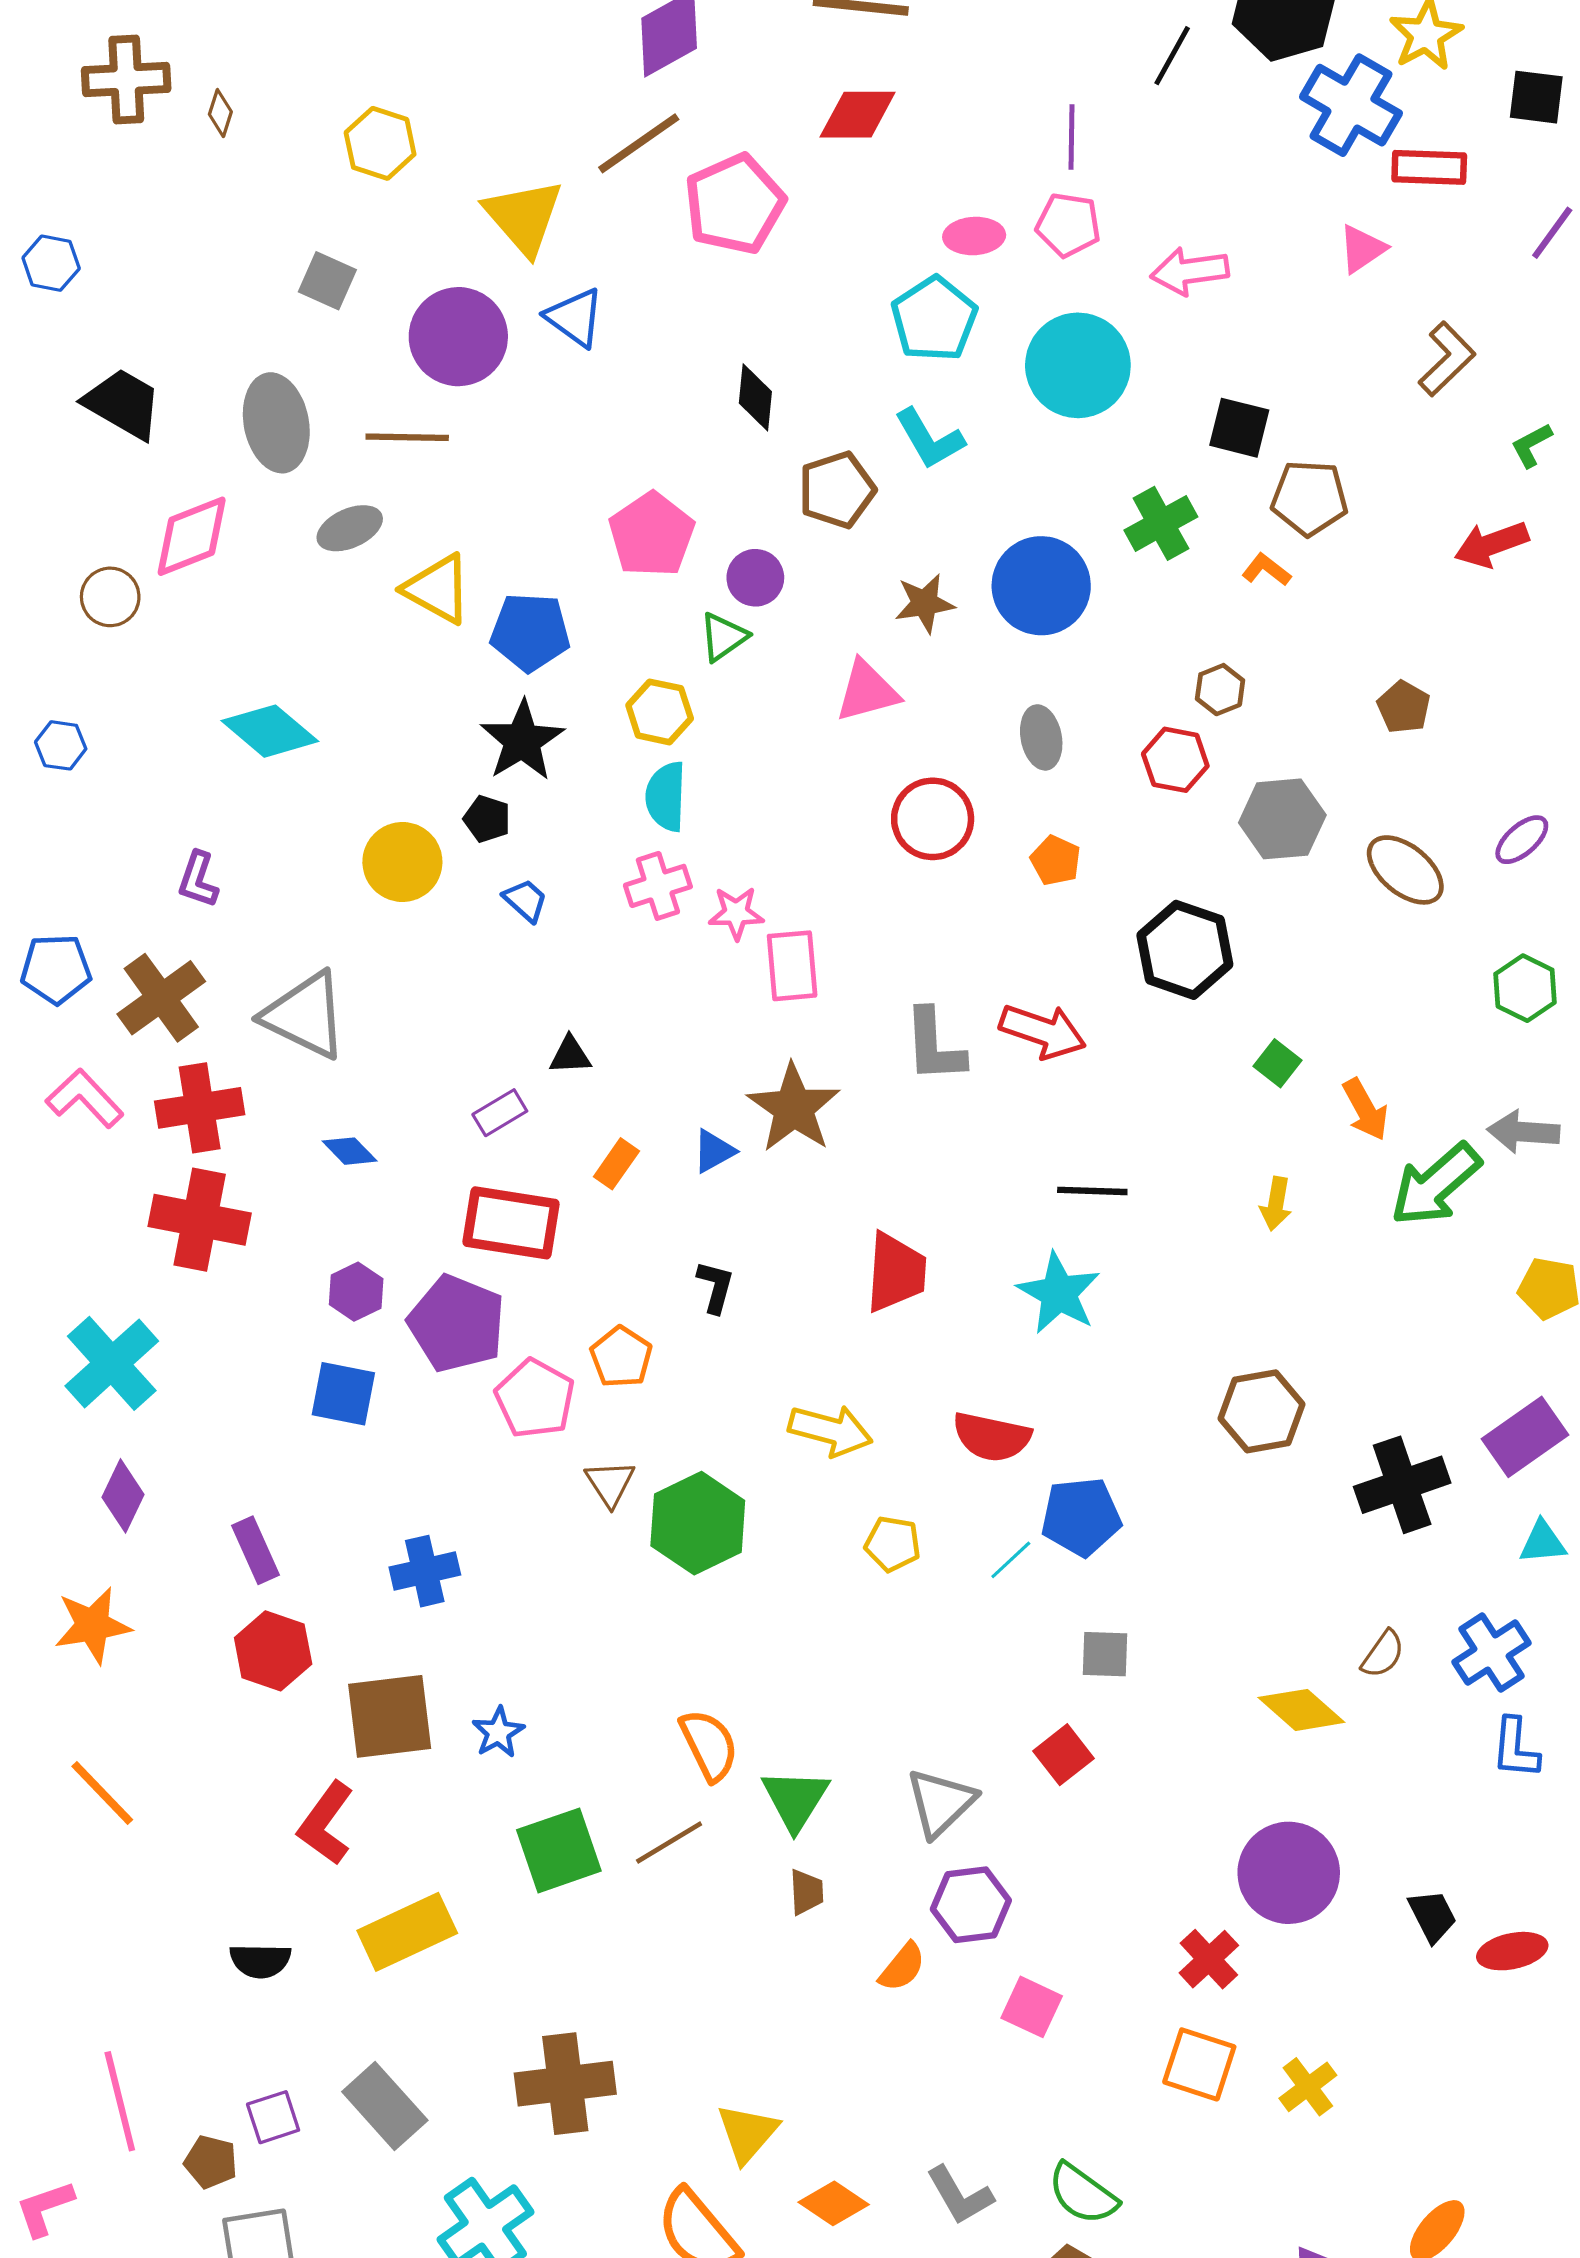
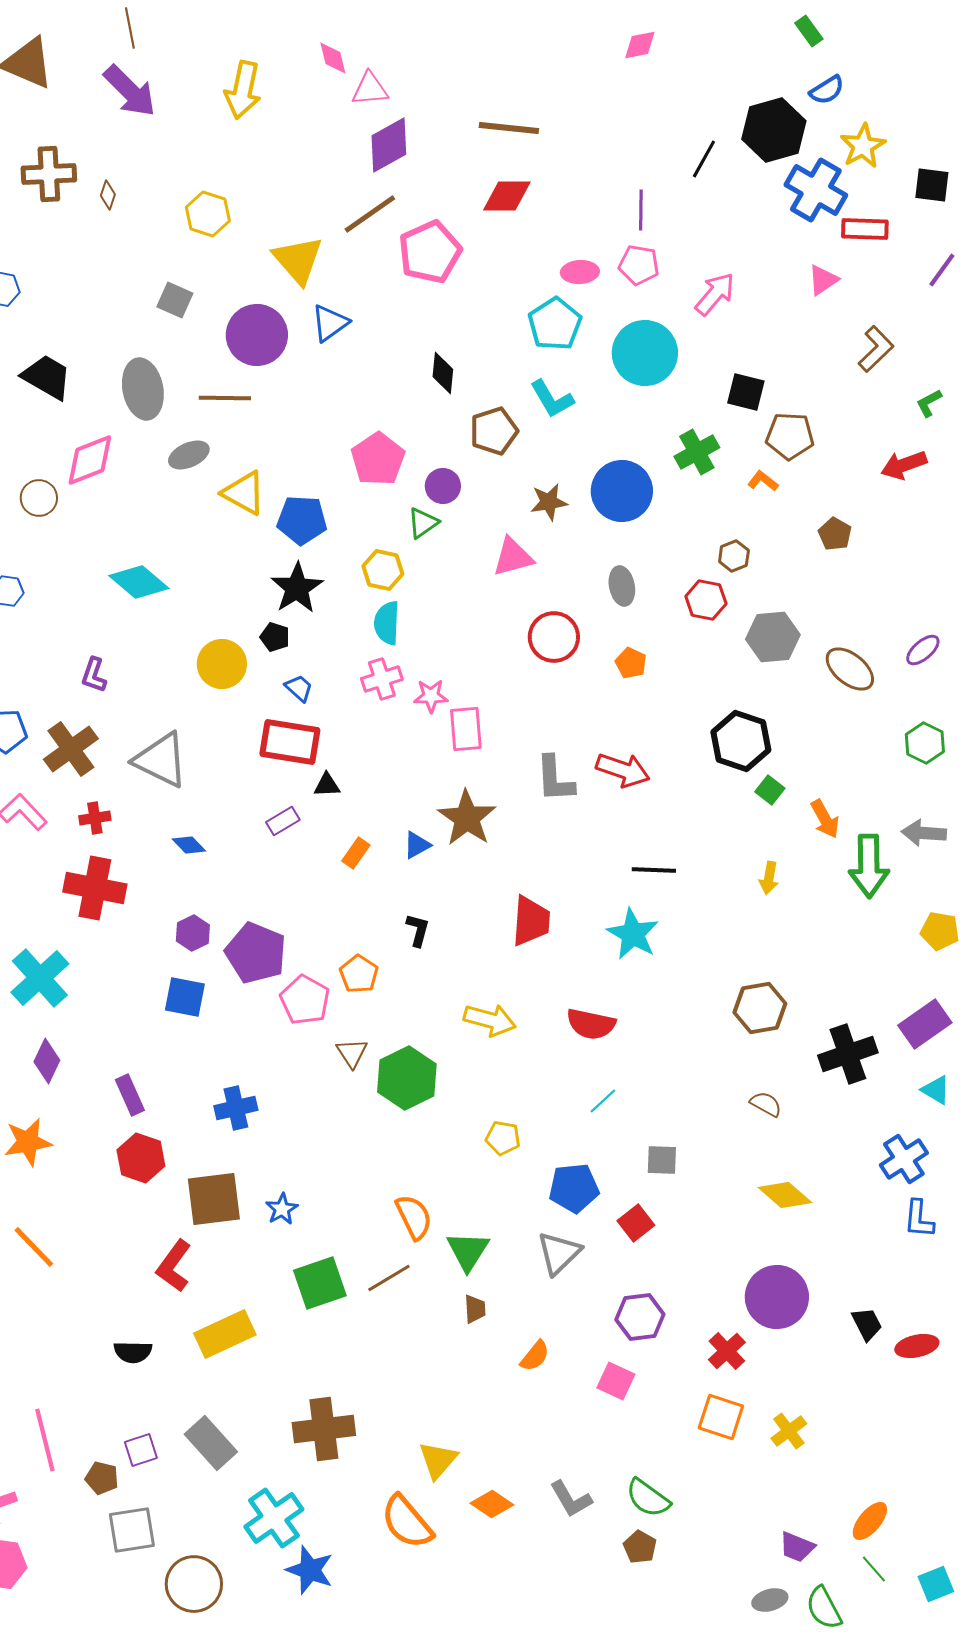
pink arrow: (1190, 271) -> (715, 294), turned 138
blue triangle: (575, 317) -> (330, 323), turned 48
brown pentagon: (1404, 707) -> (835, 534), moved
black hexagon: (1185, 950) -> (741, 741), moved
red cross: (200, 1108) -> (95, 818), size x0.6
green arrow: (1436, 1185) -> (869, 866), turned -50
red rectangle: (511, 1223) -> (290, 742), moved
blue pentagon: (1081, 1517) -> (574, 1188), moved
cyan triangle: (1543, 1542) -> (936, 1090), turned 36
yellow pentagon: (893, 1544) -> (503, 1138), moved
brown semicircle: (1383, 1654) -> (766, 1104), moved, turned -96
purple hexagon: (971, 1905) -> (640, 1317), moved

